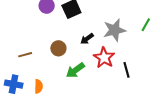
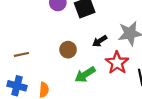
brown line: (25, 55) -> (21, 54), moved

